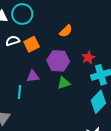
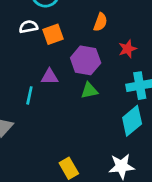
orange semicircle: (66, 31) -> (100, 22), turned -32
red star: (88, 58) -> (128, 49), moved

